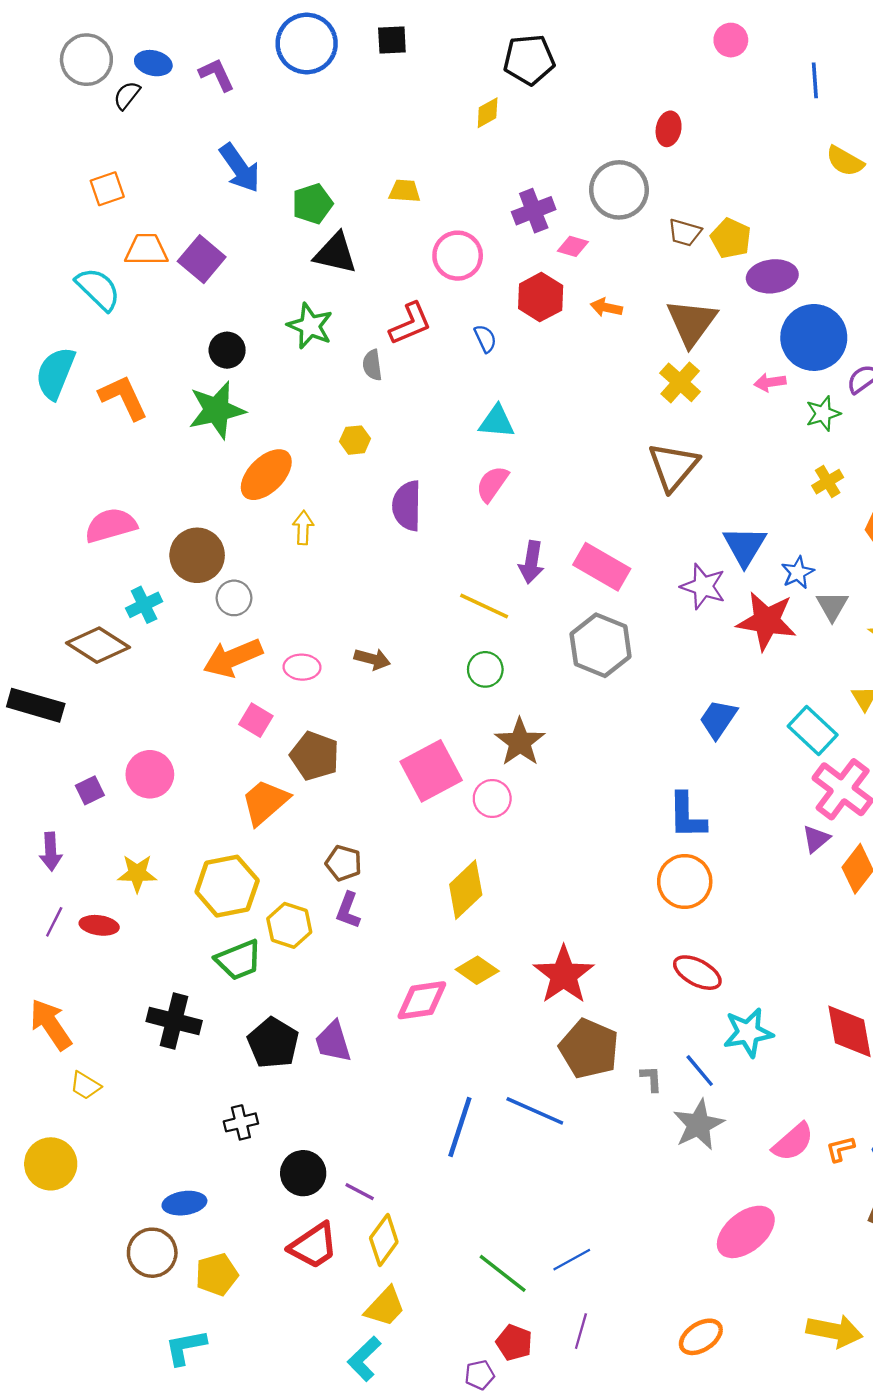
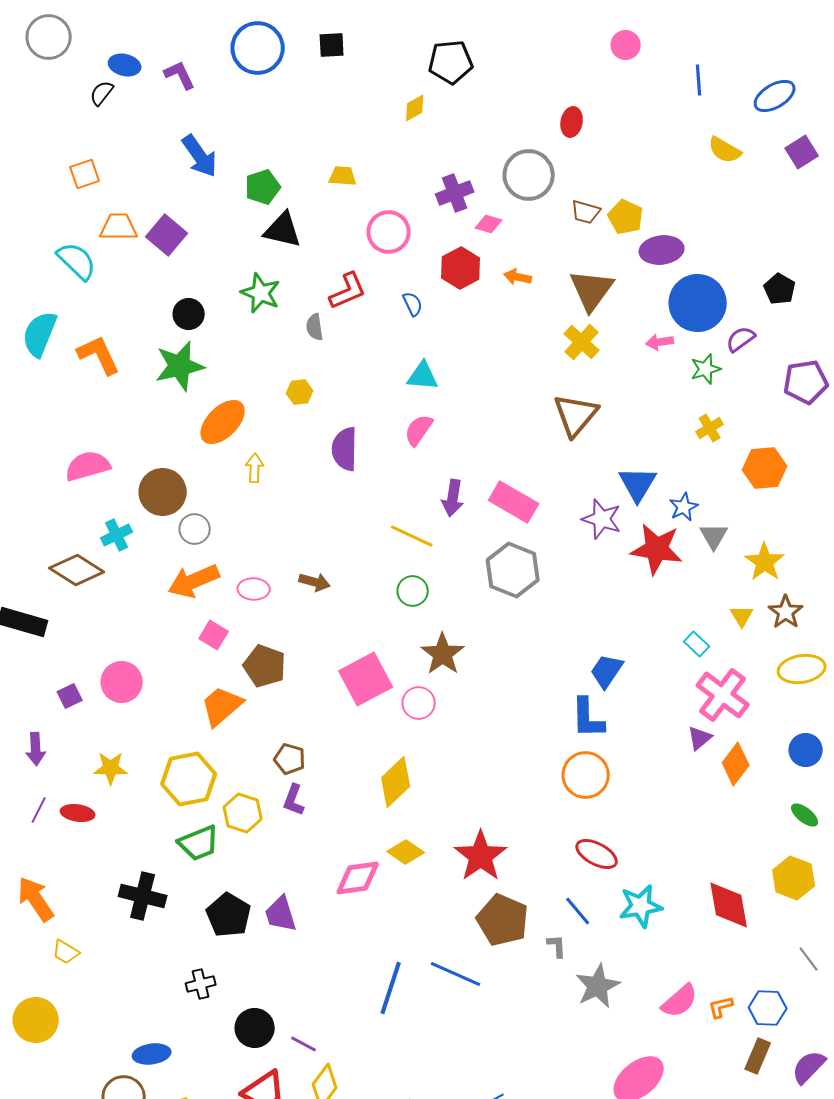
gray circle: (86, 60) -> (49, 37), moved
blue trapezoid: (718, 719) -> (607, 671), moved
cyan rectangle: (813, 731) -> (697, 644), size x0.6
blue line: (700, 1071) -> (578, 911), moved

